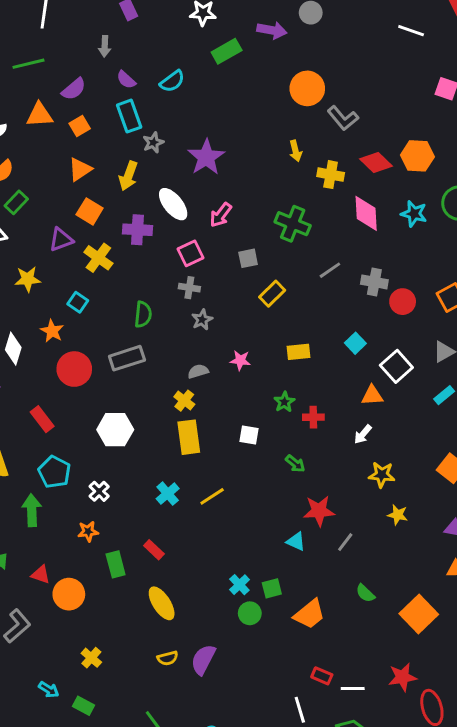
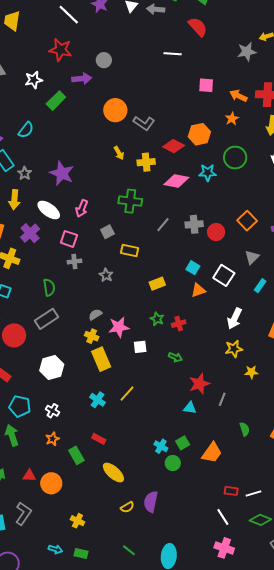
pink diamond: (366, 213) -> (176, 181), turned -60
purple cross: (137, 230) -> (30, 233), turned -30
pink square: (190, 253) -> (69, 239), turned -30
yellow rectangle: (272, 294) -> (130, 250), turned 72
gray star: (202, 320) -> (106, 275), moved
pink star: (240, 360) -> (119, 327), moved, size x1.5
orange triangle: (372, 395) -> (198, 290), moved
white arrow: (363, 434) -> (235, 319), moved, size x1.5
green semicircle: (365, 593) -> (245, 429), turned -136

